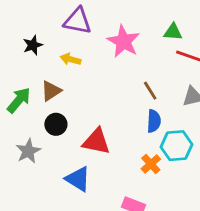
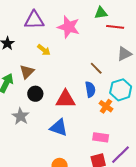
yellow arrow: (71, 59) -> (44, 50), moved, turned -144
brown line: (150, 91) -> (96, 68), moved
blue semicircle: (154, 121) -> (90, 89), moved

